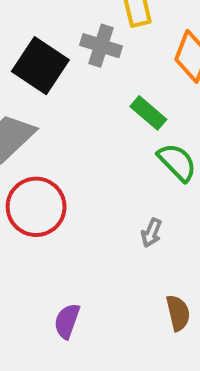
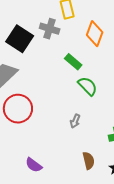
purple semicircle: (67, 321) -> (34, 165), turned -72

